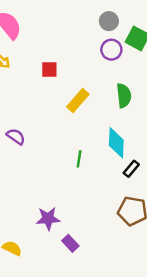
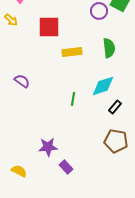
red square: (49, 70) -> (49, 27), size x1.6
yellow rectangle: (78, 101) -> (72, 52), turned 42
cyan diamond: (116, 143) -> (103, 86), turned 70

